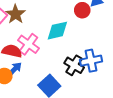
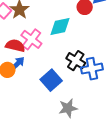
blue cross: (91, 61) -> (92, 69), moved

